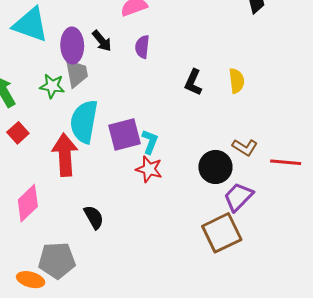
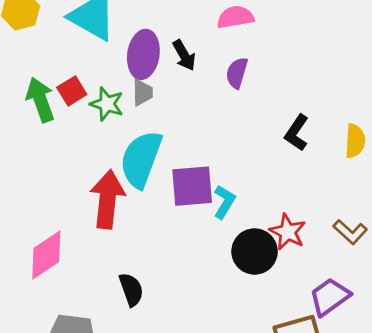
gray trapezoid: (77, 73) -> (143, 93), size x0.7
red square: (18, 133) -> (72, 91), moved
black circle: (215, 167) -> (255, 251), moved
red star: (149, 169) -> (288, 232), moved

